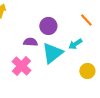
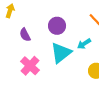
purple semicircle: (30, 42) -> (25, 35), moved, turned -120

